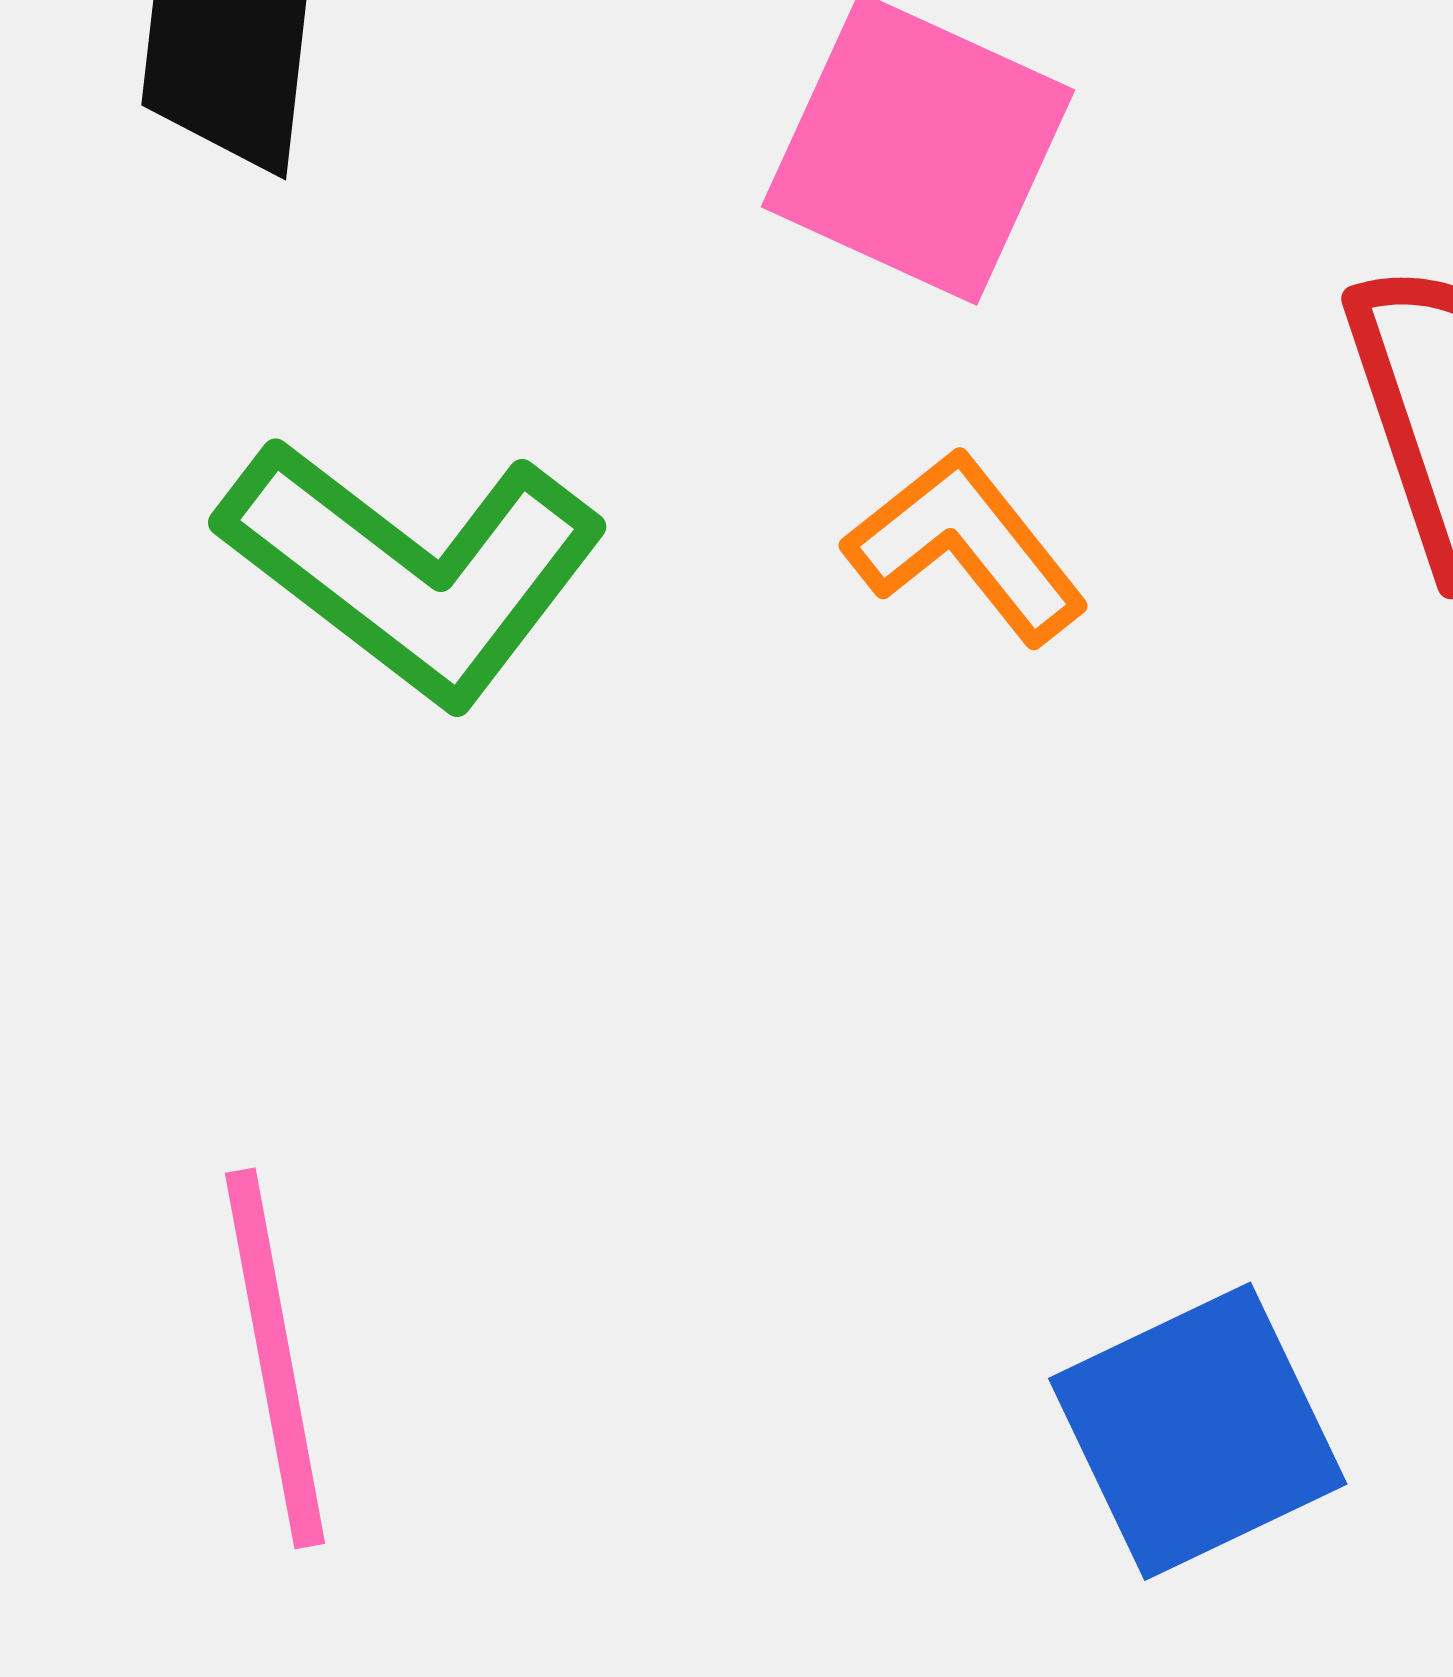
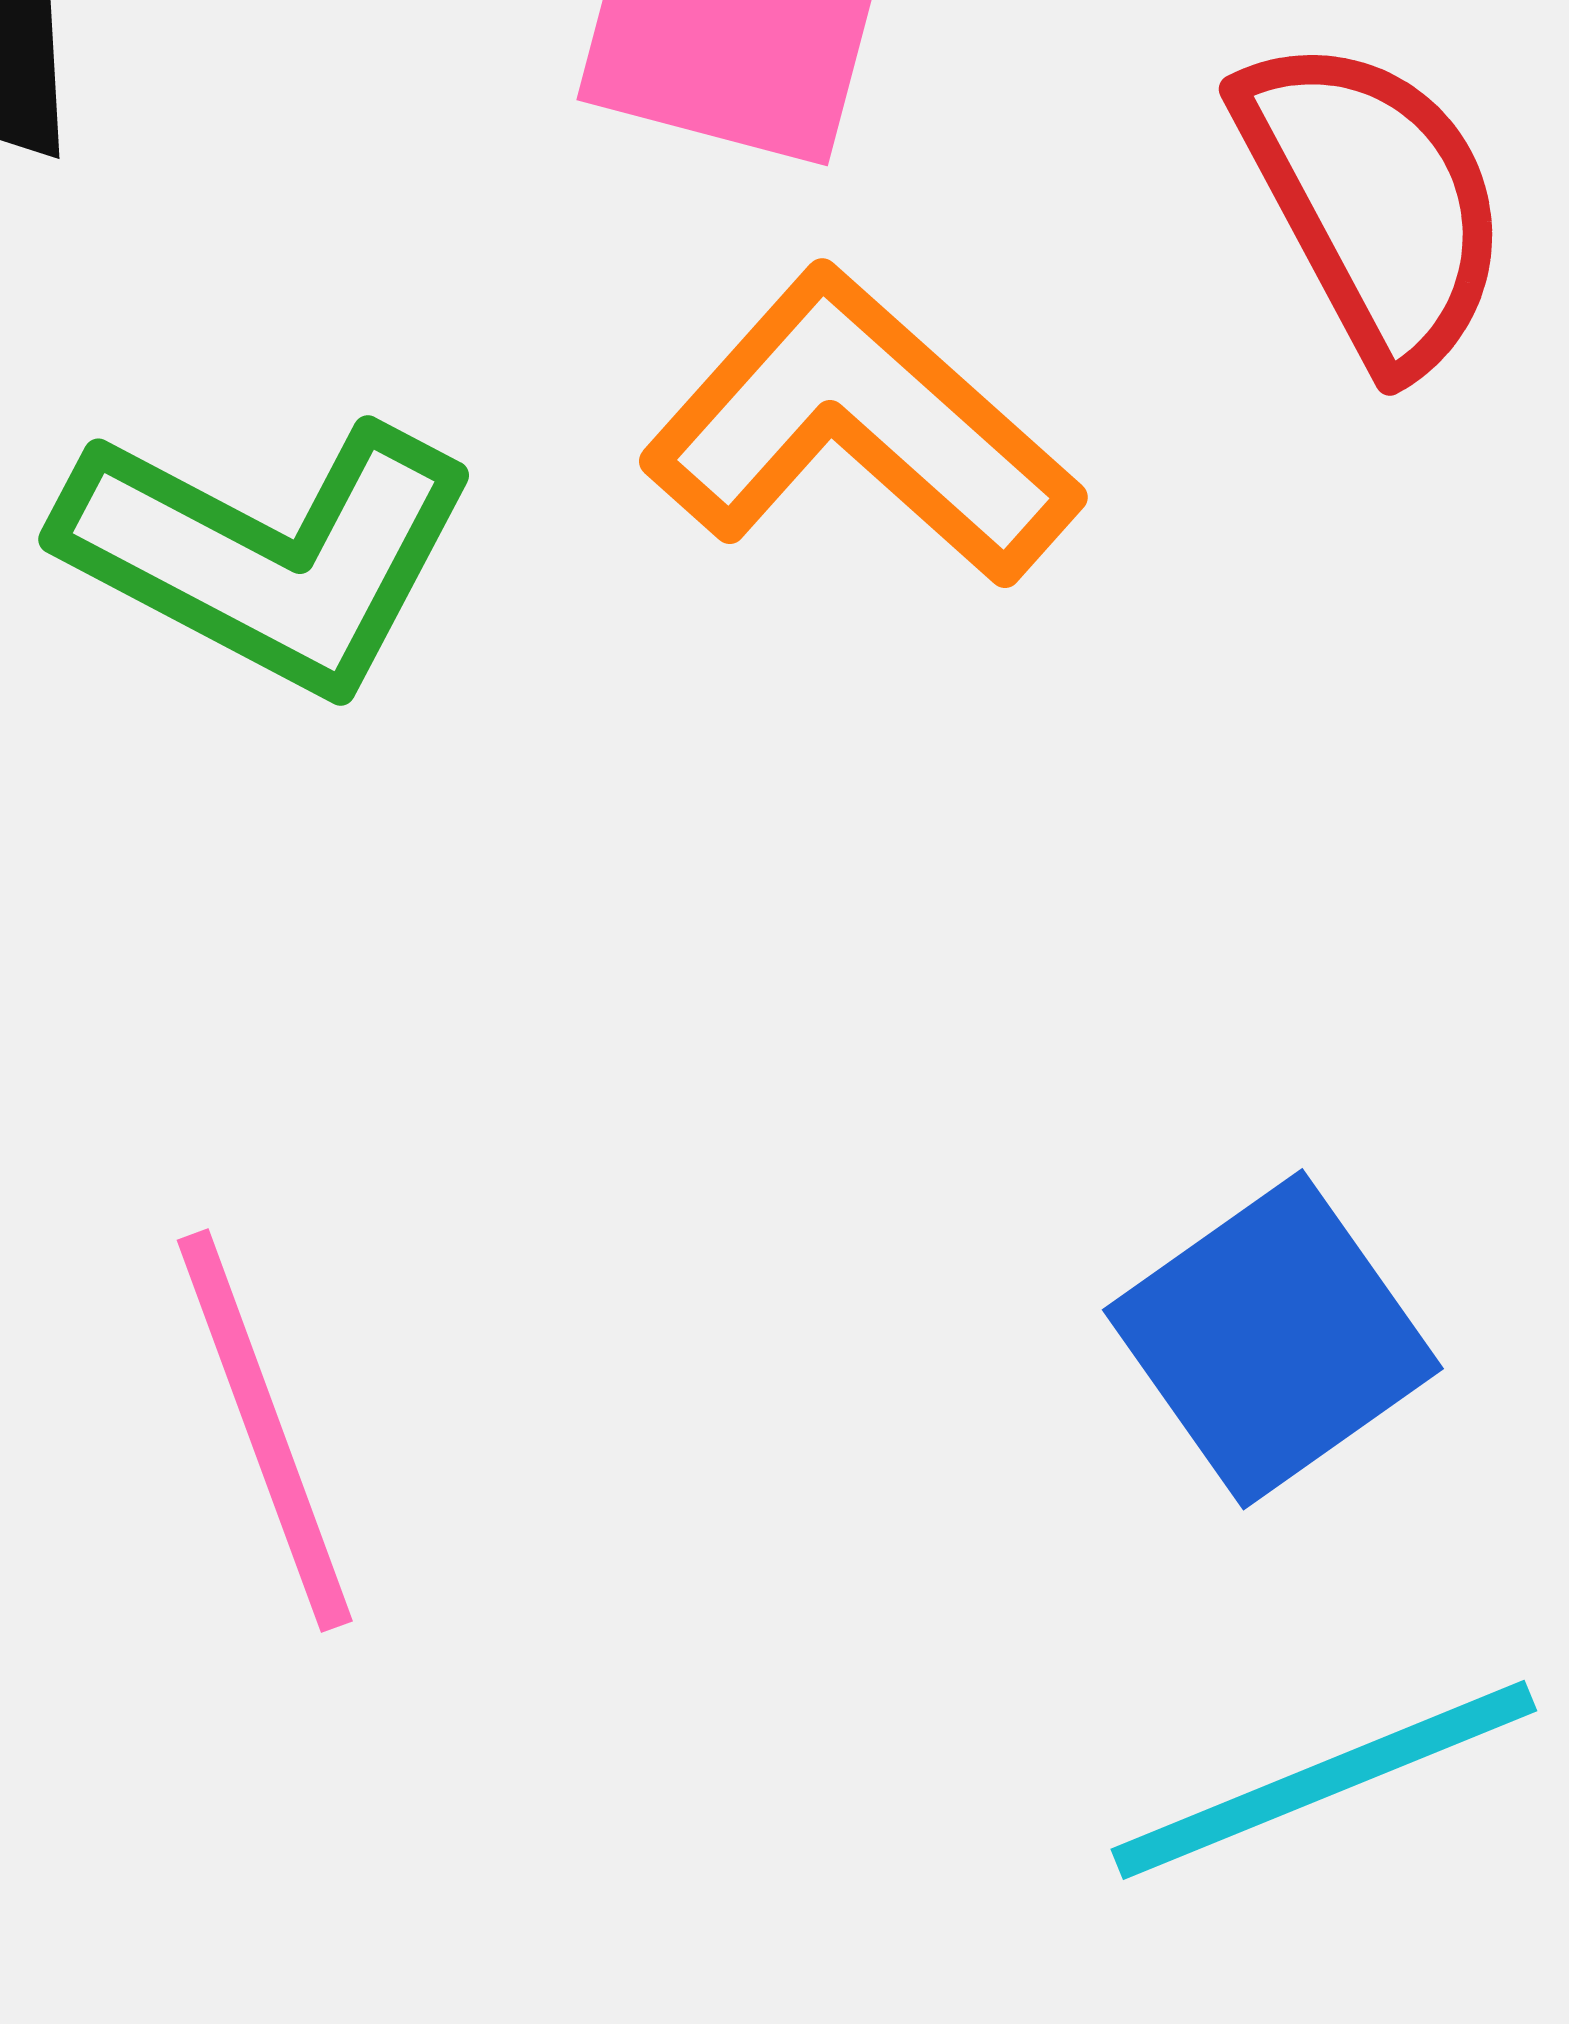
orange L-shape: (966, 546) -> (860, 428), size x1.6

